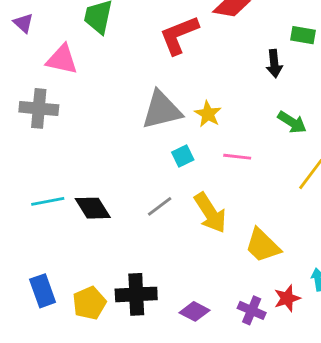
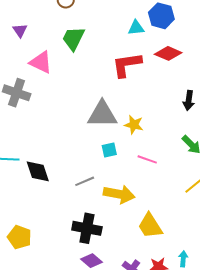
yellow star: (208, 114) -> (134, 125), turned -30
yellow arrow: (210, 213) -> (119, 194), turned -60
black cross: (136, 294) -> (87, 228), moved
yellow pentagon: (89, 303) -> (19, 237), turned 30

